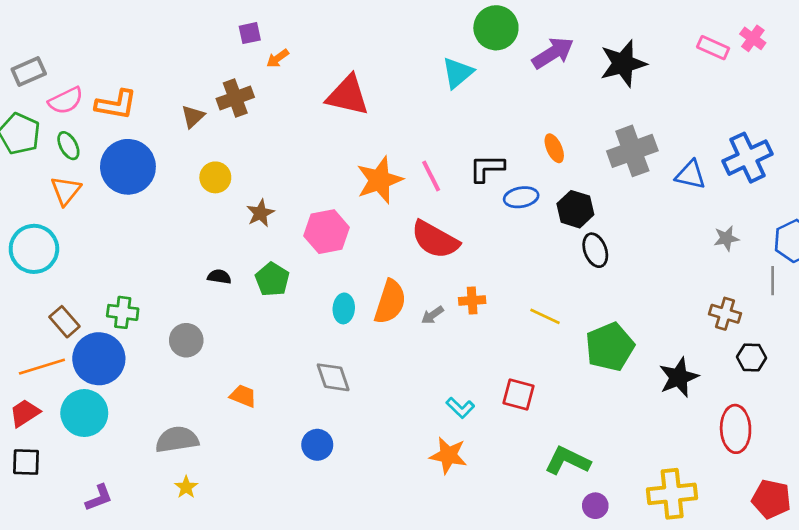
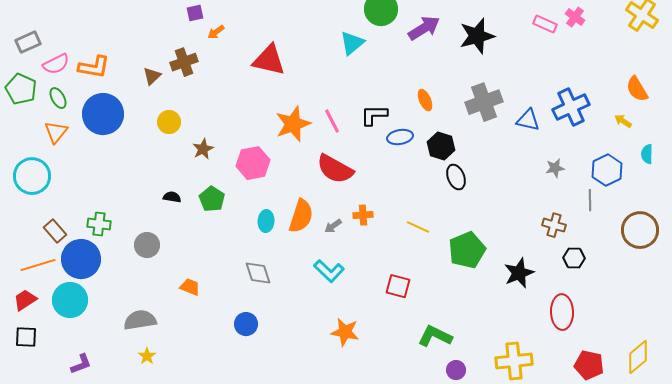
cyan L-shape: (460, 408) -> (329, 271), moved, size x1.4

